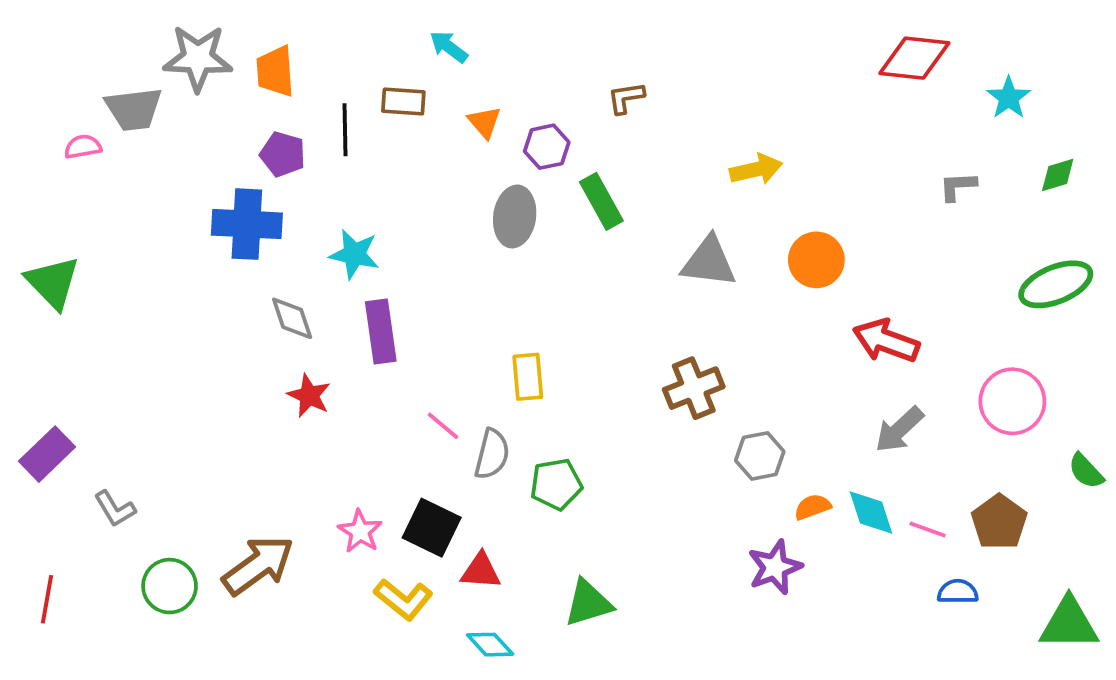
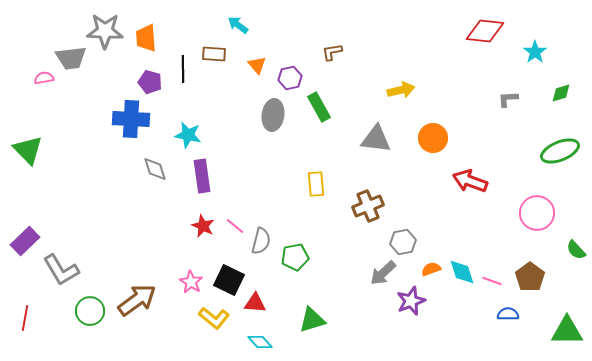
yellow rectangle: (528, 377) -> (316, 184), moved
red star: (309, 396) -> (203, 226), moved
gray arrow: (899, 430) -> (383, 273), moved
gray L-shape: (115, 509) -> (61, 270), size x1.6

